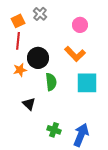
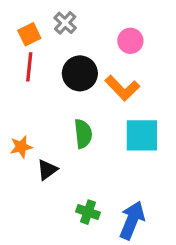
black circle: (38, 58) -> (80, 73), moved
orange star: (20, 70) -> (21, 147), moved
black triangle: (29, 104) -> (47, 170), turned 40

